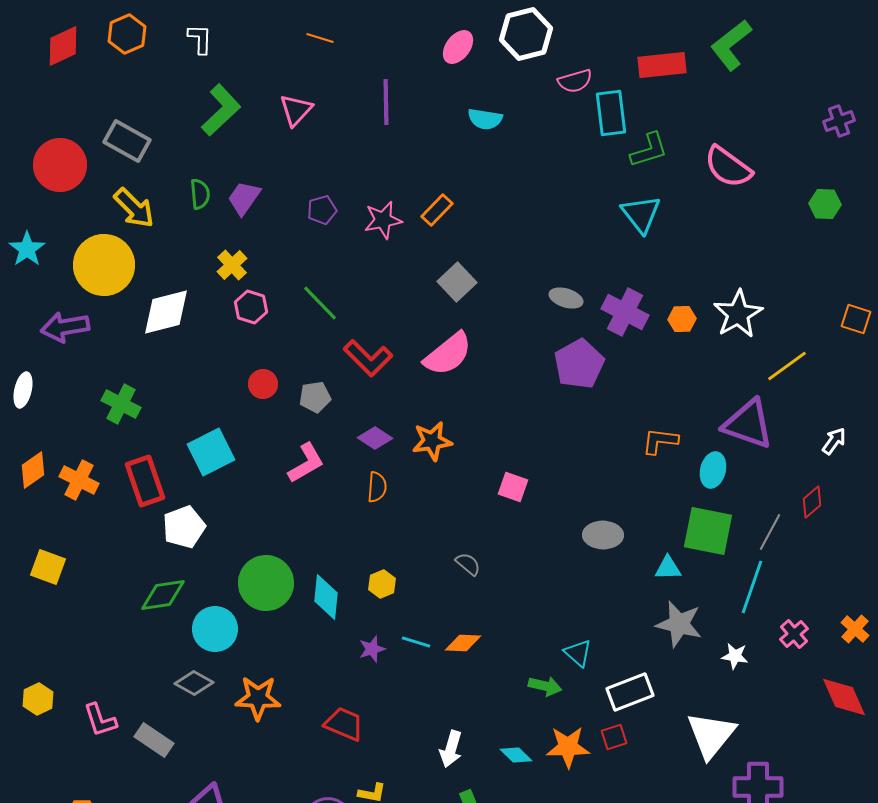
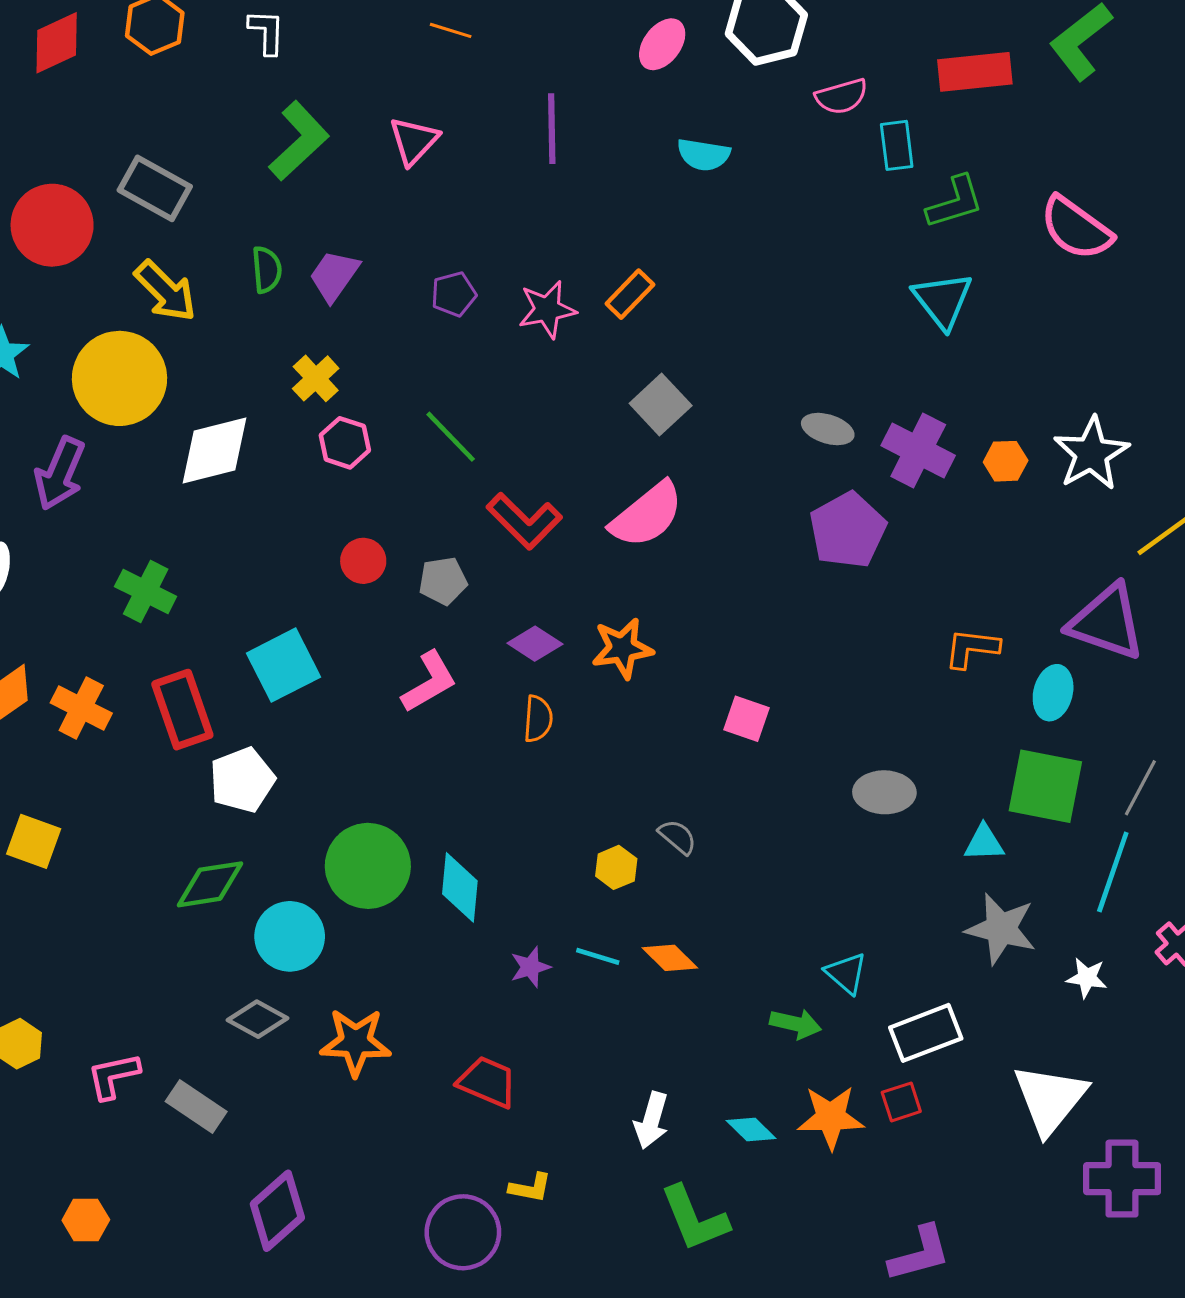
cyan rectangle: (611, 113) -> (897, 145), size x0.7
purple arrow: (65, 327) -> (60, 473), turned -57
yellow hexagon: (382, 584) -> (616, 867), moved
orange diamond: (463, 643) -> (670, 958), turned 42
pink L-shape: (100, 720) -> (113, 1076), turned 96

